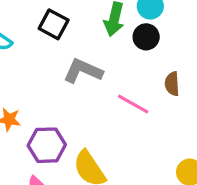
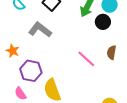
gray L-shape: (83, 71) -> (40, 30), moved

